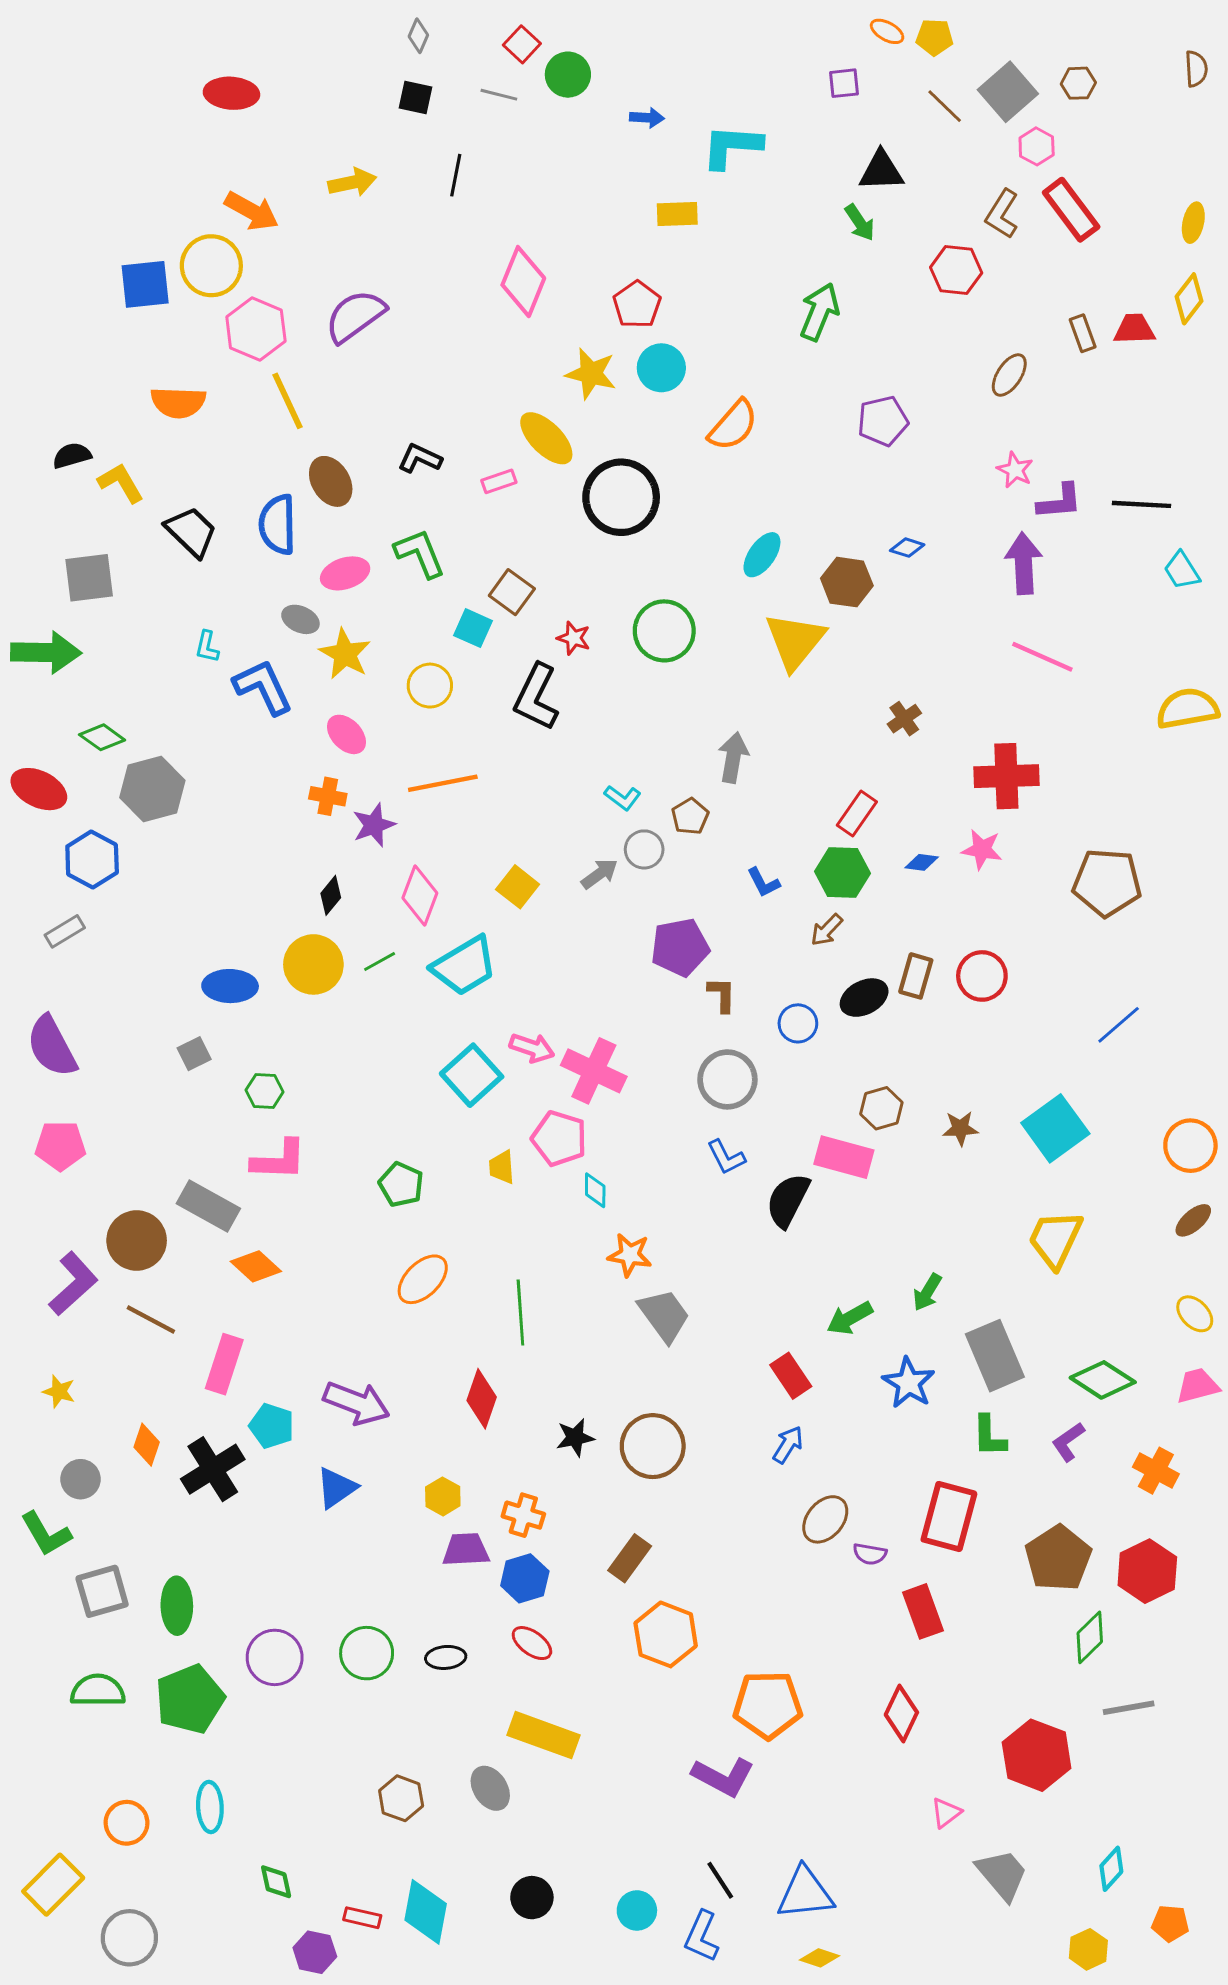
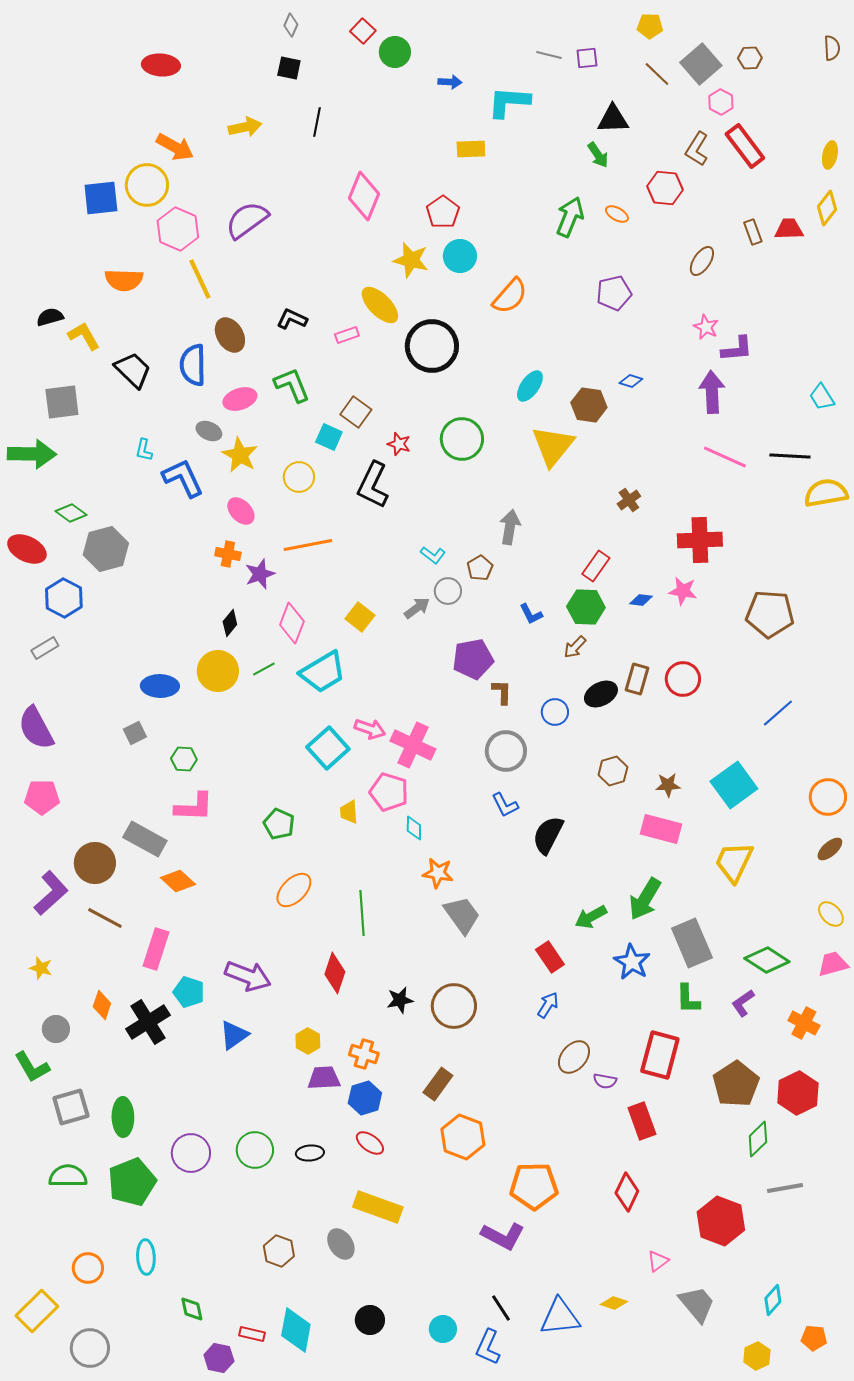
orange ellipse: (887, 31) -> (617, 214), moved
gray line: (499, 95) -> (549, 55), moved
black line: (1142, 504) -> (790, 456), moved
pink rectangle: (844, 1157) -> (661, 829), moved
green arrow: (927, 1292) -> (645, 899), size x1.6
yellow diamond: (819, 1958) -> (614, 1303), moved

